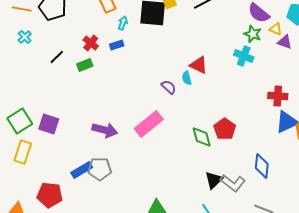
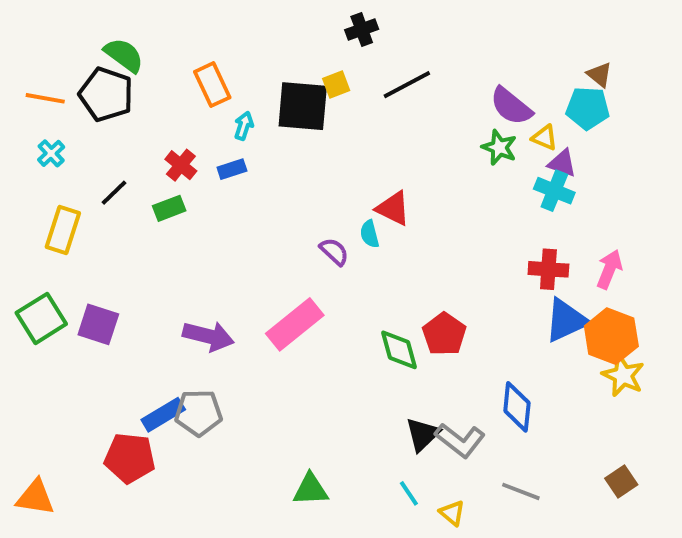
cyan cross: (244, 56) -> (554, 191), moved
yellow rectangle: (23, 152) -> (63, 230), moved
red pentagon: (50, 195) -> (130, 458), moved

